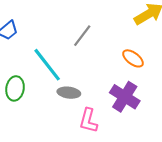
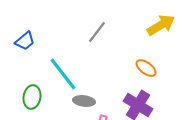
gray line: (82, 36) -> (97, 32), moved

